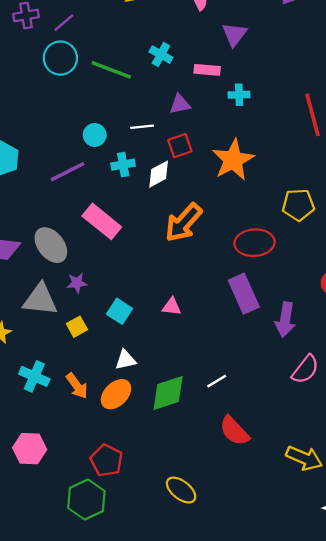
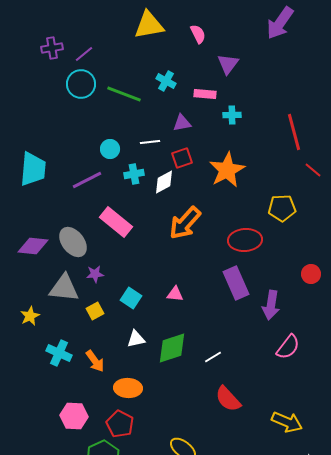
green diamond: (168, 393) -> (172, 348), moved
orange ellipse: (116, 394) -> (128, 388), moved, turned 48
pink hexagon: (30, 449) -> (74, 416), moved

